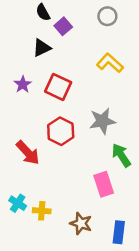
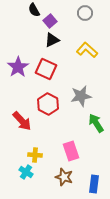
black triangle: (42, 48) -> (52, 40), moved
purple star: (23, 84) -> (18, 67), size x1.5
pink rectangle: (104, 184) -> (71, 151), moved
cyan cross: (18, 203) -> (26, 172), moved
yellow cross: (42, 211) -> (35, 155), moved

